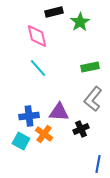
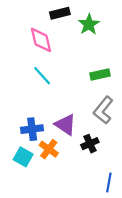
purple triangle: (59, 112) -> (65, 125), turned 30

